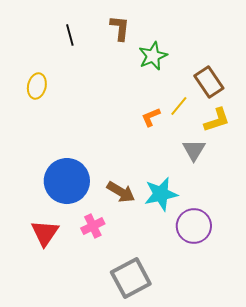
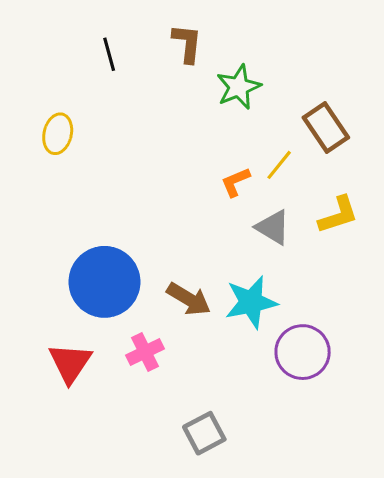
yellow L-shape: (217, 120) -> (338, 215), moved
gray triangle: (194, 150) -> (273, 227), moved, turned -30
gray square: (131, 278) -> (204, 433), size x0.7

